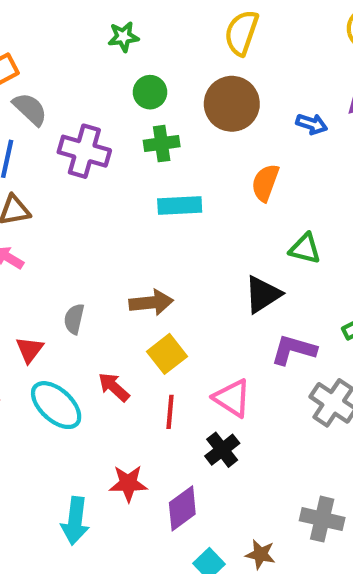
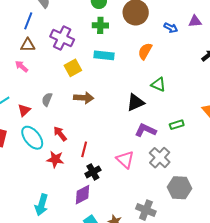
purple cross: (84, 151) -> (62, 38), moved
yellow square: (167, 354) -> (73, 68), moved
pink triangle: (232, 398) -> (125, 159), moved
black cross: (222, 450) -> (93, 172), moved
red star: (128, 483) -> (55, 159), moved
cyan arrow: (75, 521) -> (42, 205), moved

